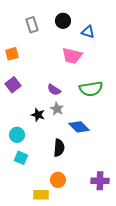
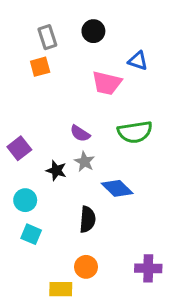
blue triangle: (88, 32) -> (138, 61), moved
orange square: (12, 54) -> (40, 67), moved
purple square: (13, 85) -> (19, 148), moved

